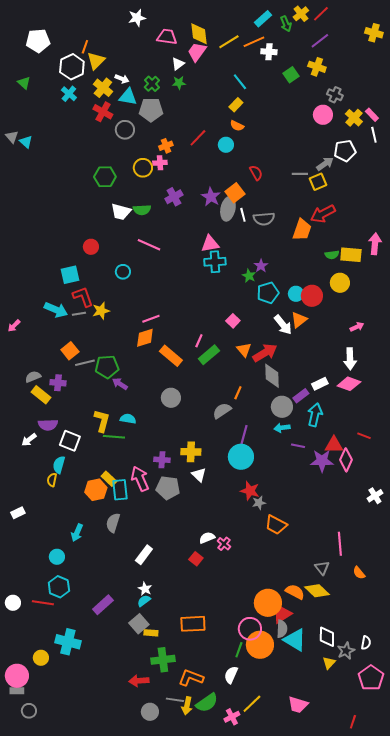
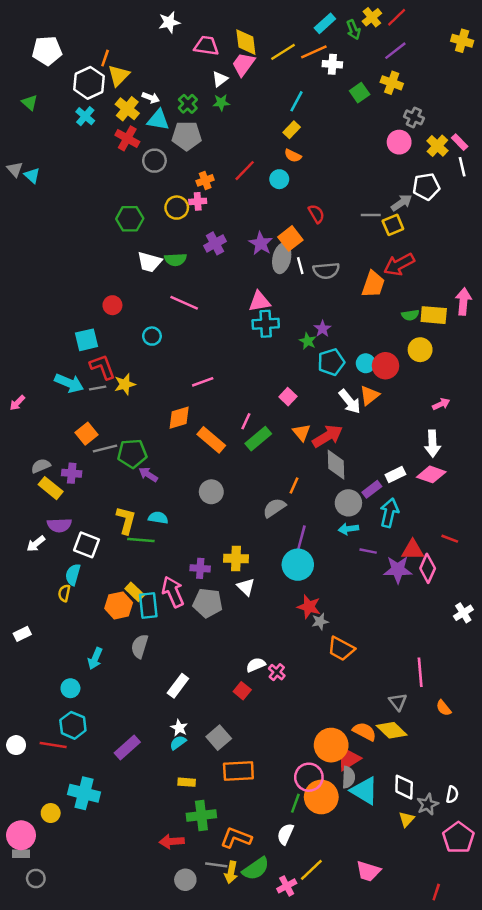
cyan line: (240, 82) -> (297, 101), turned 66
pink line: (151, 319) -> (203, 382), moved
gray square: (139, 624) -> (219, 738), moved

